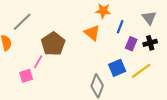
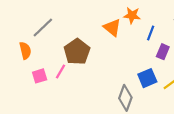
orange triangle: (92, 33) -> (112, 27), moved
pink square: (26, 76) -> (40, 76), moved

